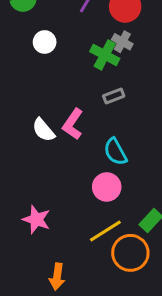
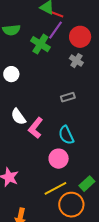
white circle: (45, 42) -> (11, 74), moved
green cross: (105, 55) -> (40, 44), moved
pink L-shape: (73, 124) -> (36, 128), moved

